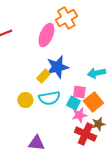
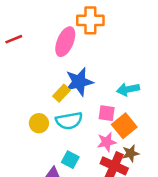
orange cross: (66, 18) -> (90, 20), turned 30
cyan square: (73, 103) -> (70, 160), moved

